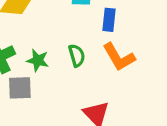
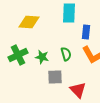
gray square: (20, 88) -> (55, 77), moved

